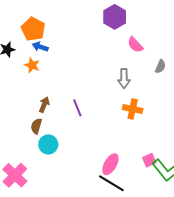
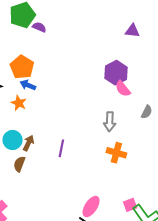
purple hexagon: (115, 17) -> (116, 73), moved
purple line: (77, 108) -> (61, 148), turned 30
cyan circle: (48, 144) -> (13, 140), moved

